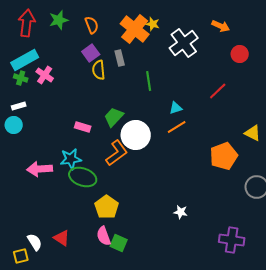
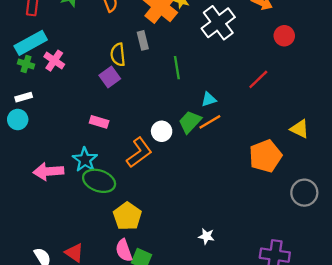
purple square: (91, 53) -> (110, 77), moved
green trapezoid: (114, 117) -> (190, 122), moved
white circle: (136, 135) -> (162, 131), size x0.6
cyan star: (71, 159) -> (85, 160), turned -30
white star: (181, 212) -> (206, 236), moved

